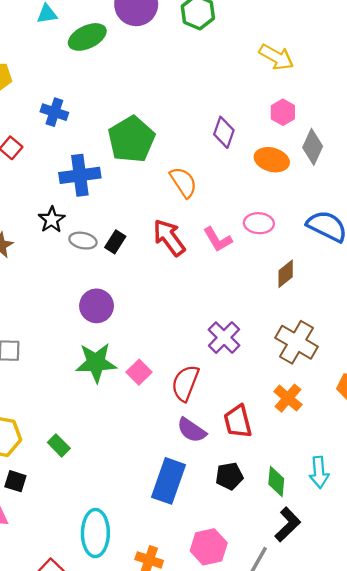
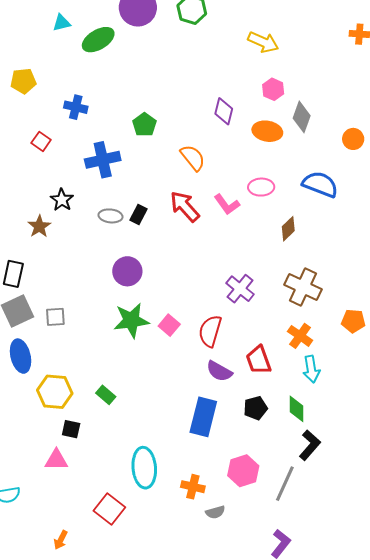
green pentagon: (131, 139) -> (144, 125), size x0.6
black star: (52, 220) -> (62, 200), moved
cyan arrow: (319, 472) -> (311, 369), moved

